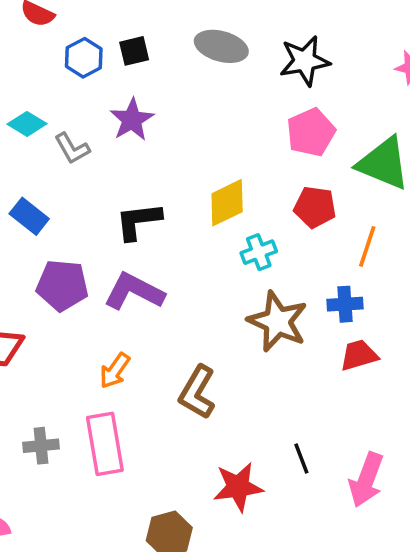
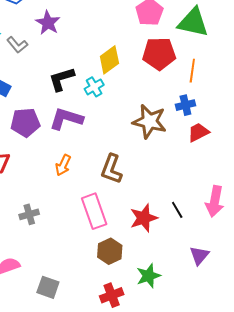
red pentagon: (315, 207) -> (159, 54), size x1.4
cyan cross: (259, 252) -> (94, 87), moved
pink rectangle: (105, 444) -> (94, 211), moved
black line: (301, 459) -> (177, 210), moved

